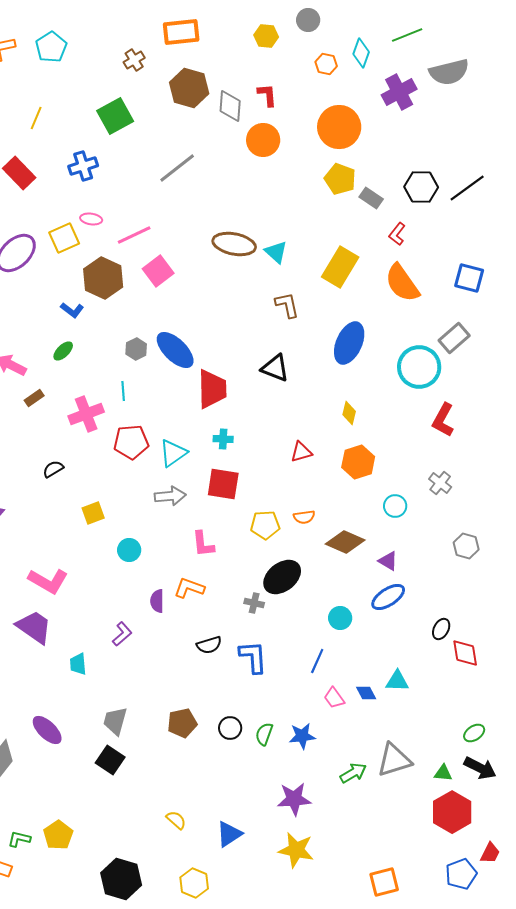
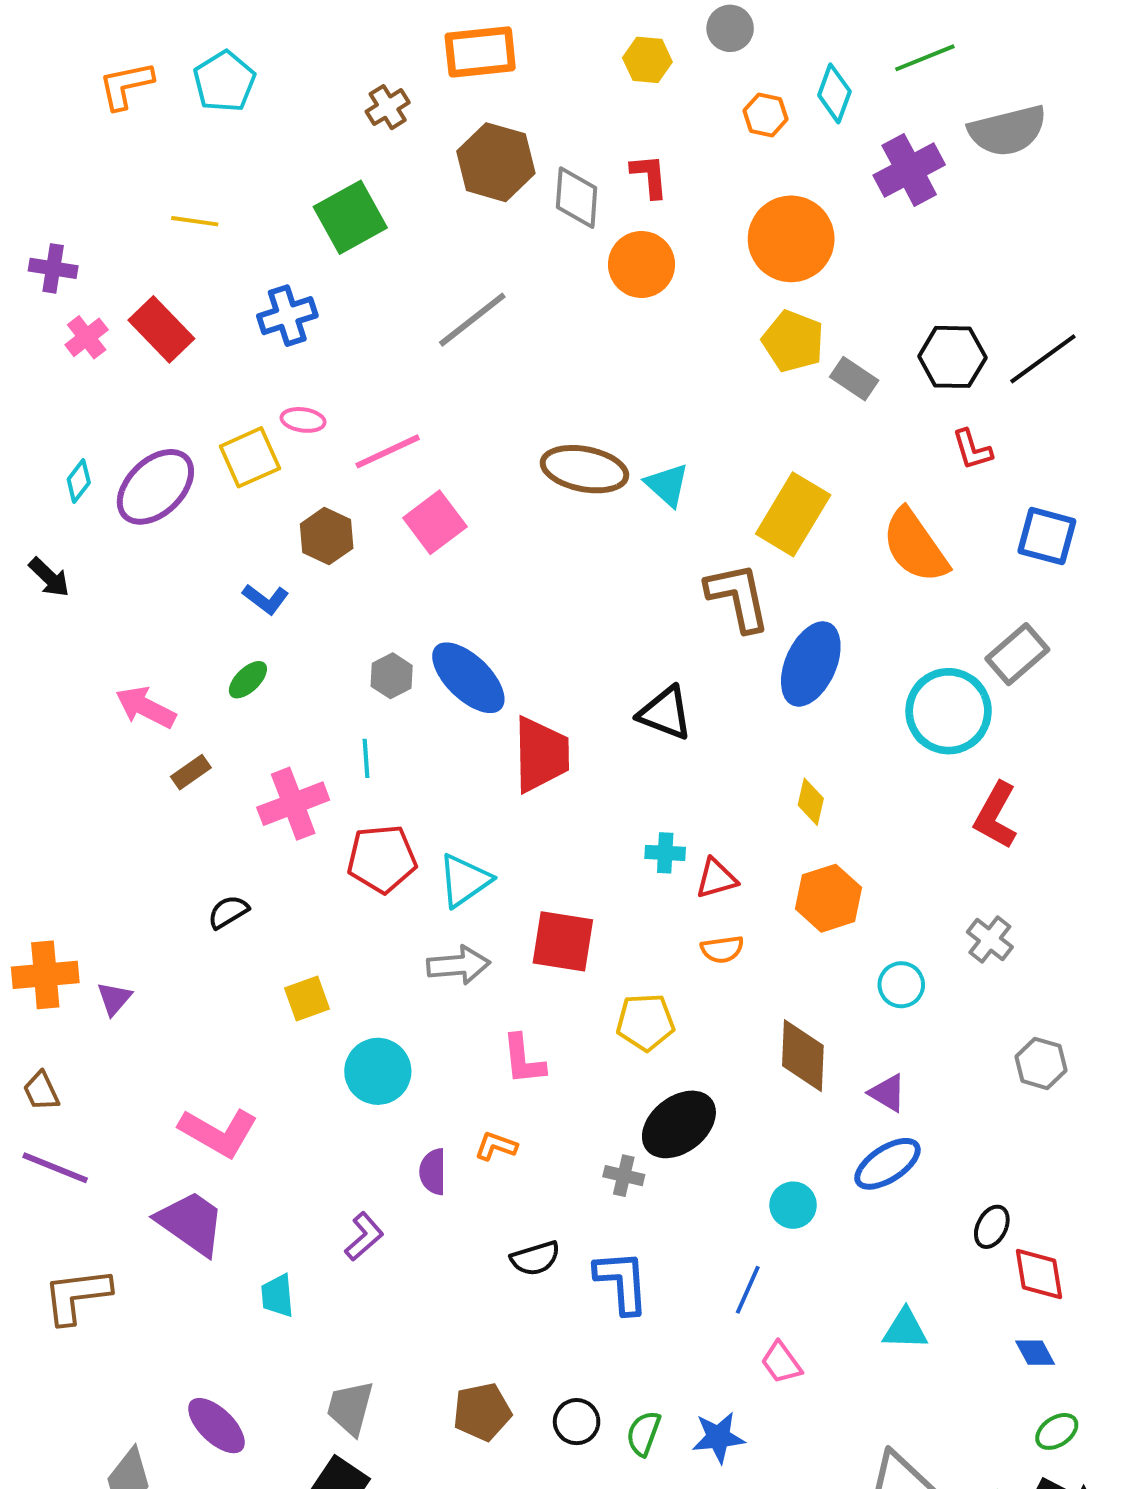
yellow line: (36, 118) -> (195, 221), turned 75
red L-shape: (397, 234) -> (972, 449), moved, turned -55
brown hexagon: (103, 278) -> (327, 536), size x0.7
brown L-shape: (287, 305) -> (738, 597), moved, size x1.4
cyan cross: (223, 439) -> (665, 853), moved
orange semicircle: (304, 517) -> (722, 949), moved
brown diamond: (345, 542) -> (803, 1056), turned 69
cyan circle: (129, 550) -> (378, 1071), size x1.4
orange L-shape: (189, 588) -> (496, 1146), size x0.7
blue diamond: (366, 693) -> (1035, 1353), moved

